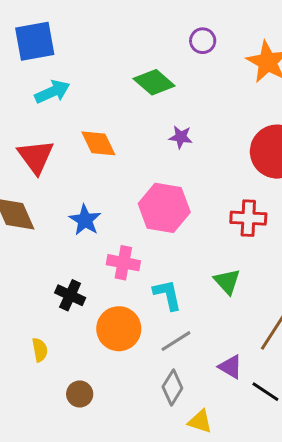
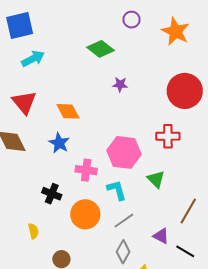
orange diamond: (98, 143) -> (68, 111), moved
pink hexagon: (164, 208) -> (124, 152), moved

